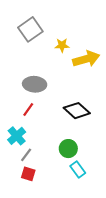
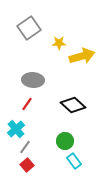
red square: (28, 174) -> (27, 165), turned 32

